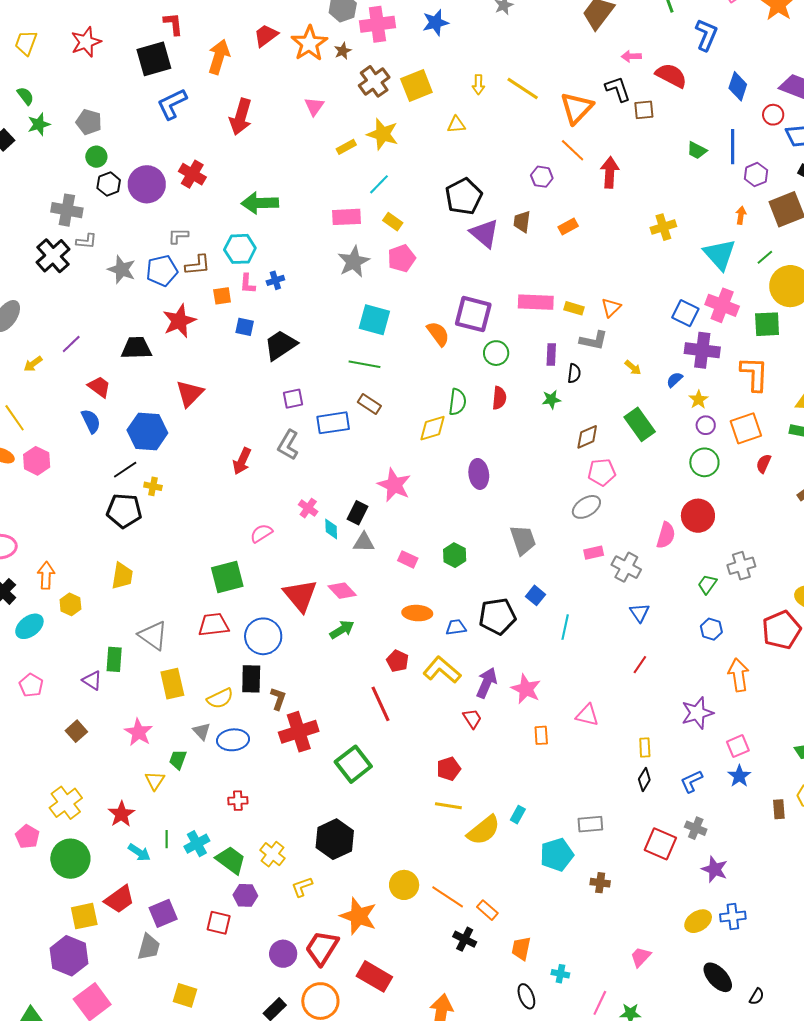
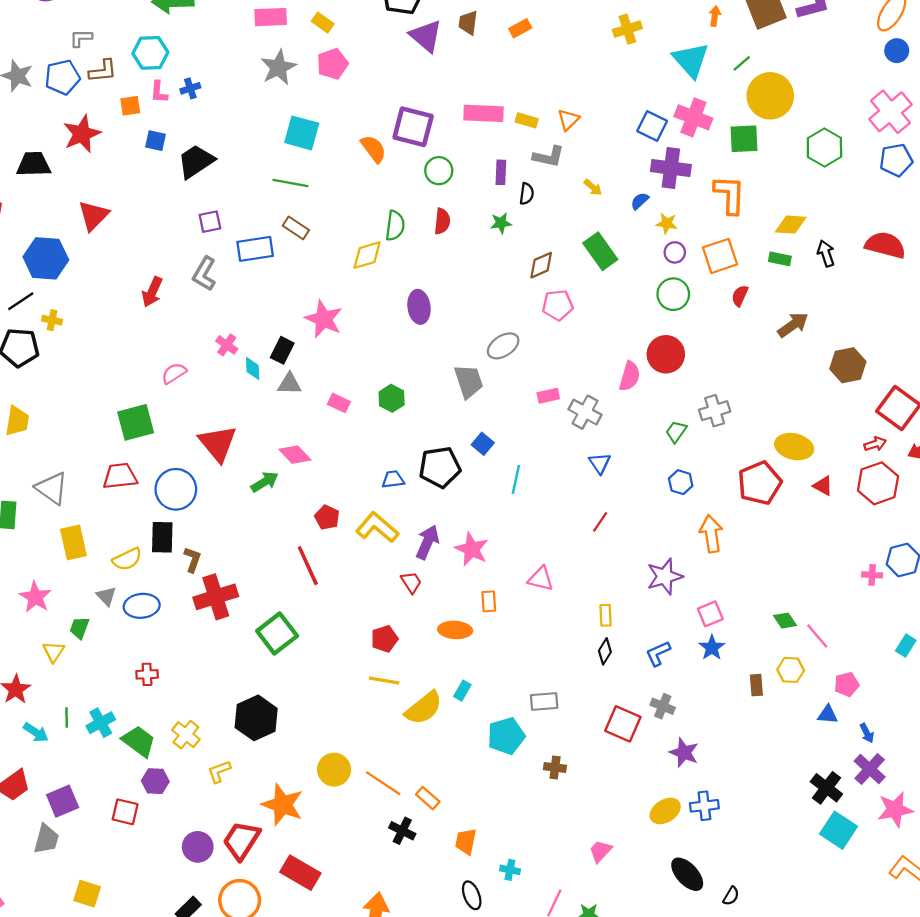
yellow star: (699, 400) -> (667, 223), turned -30
gray ellipse: (586, 507) -> (503, 346), moved
pink diamond: (342, 591) -> (295, 455), moved
orange ellipse: (417, 613) -> (455, 630), moved

